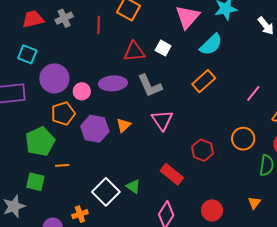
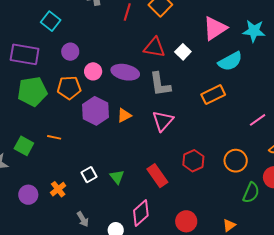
purple circle: (54, 78) -> (70, 52), size x0.6
green pentagon: (40, 141) -> (32, 91), moved
white square: (106, 192) -> (89, 175), size x0.6
orange cross: (80, 214) -> (58, 189), turned -35

